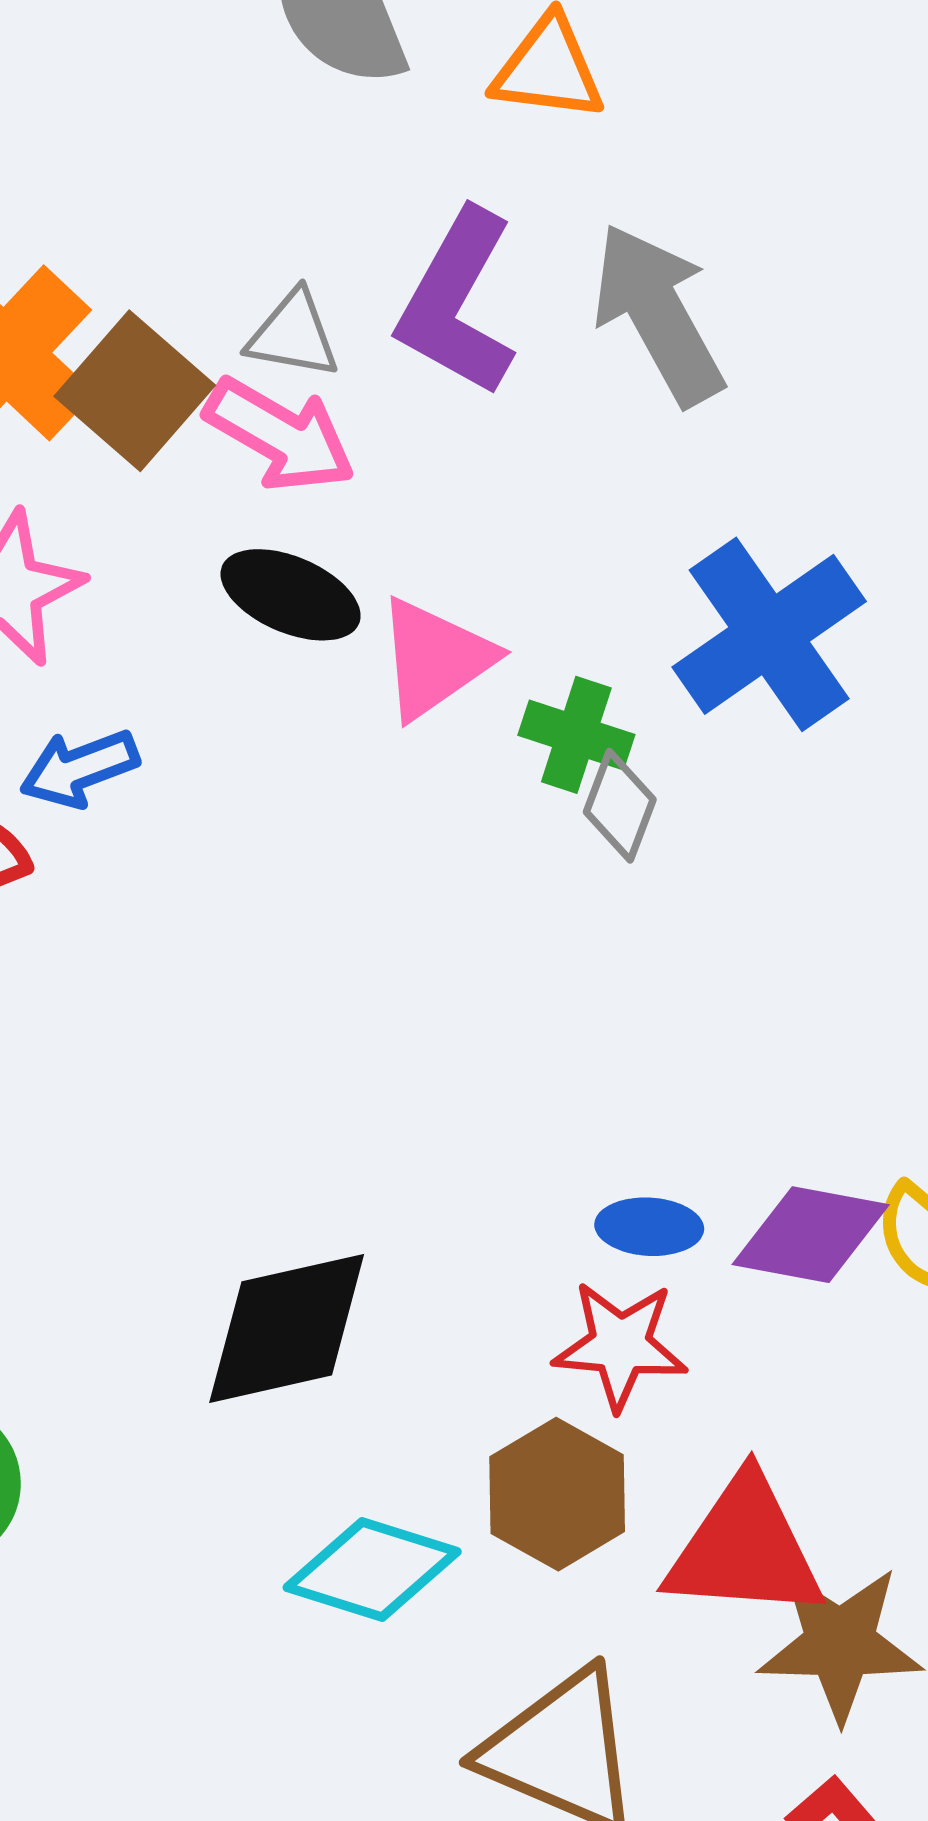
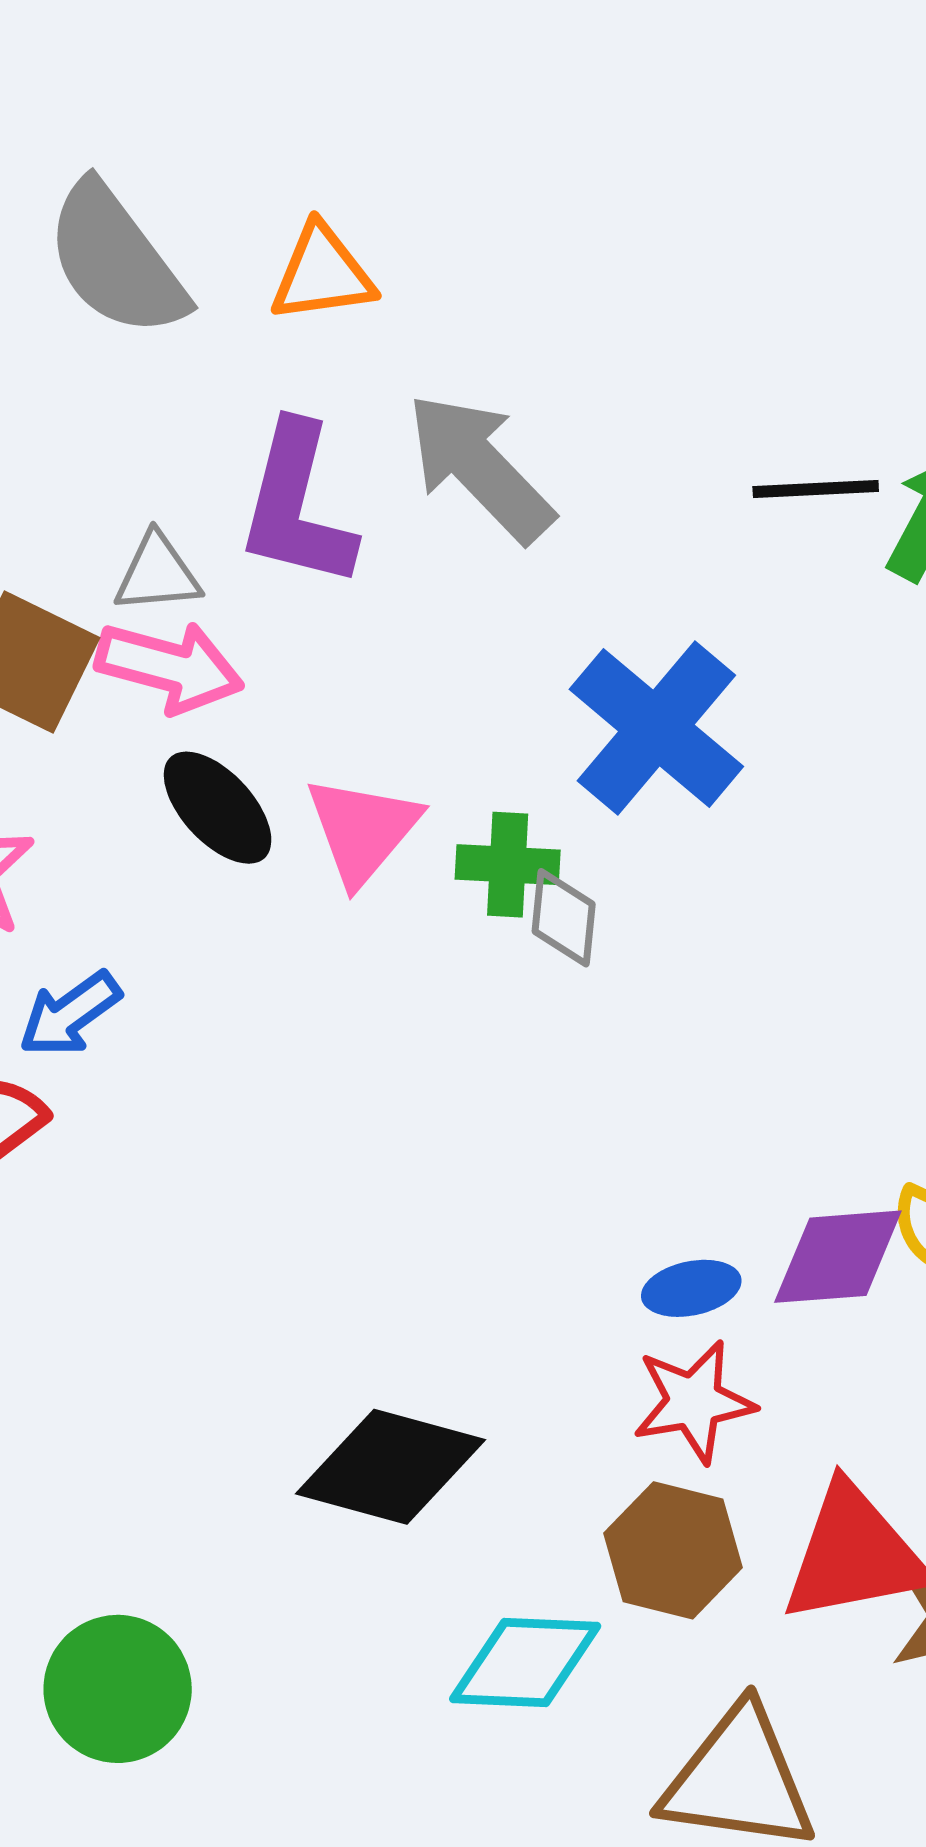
black ellipse: (291, 595) -> (218, 808), turned 39
black diamond: (287, 1328) -> (390, 1467), turned 43

